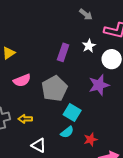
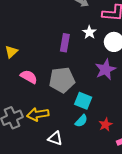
pink semicircle: (22, 80) -> (29, 77), turned -120
gray pentagon: (54, 89) -> (62, 80), turned 30
yellow arrow: (25, 119) -> (38, 114), size x1.5

